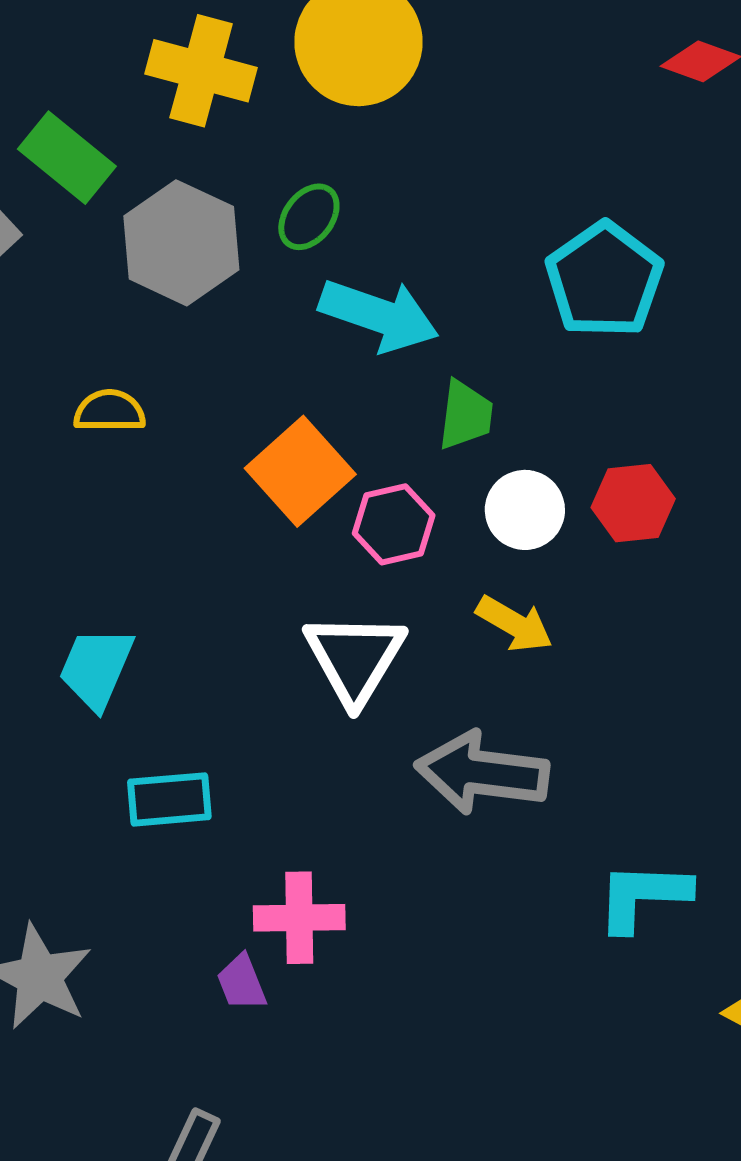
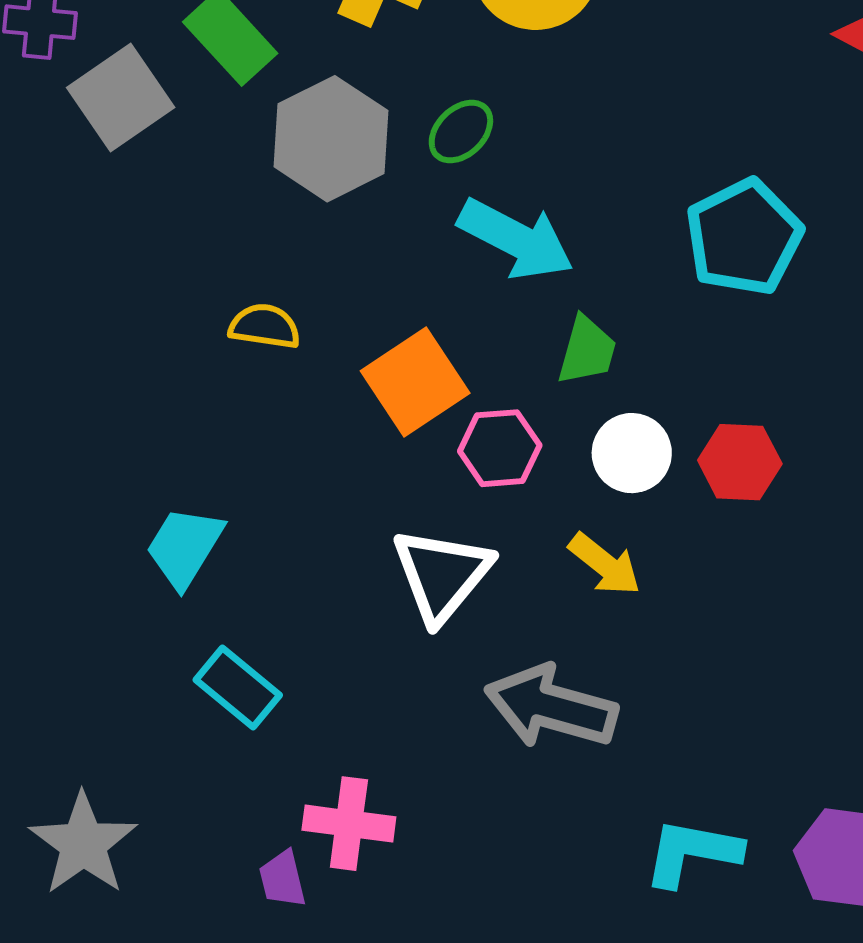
yellow semicircle: (110, 411) -> (265, 326), moved
cyan rectangle: (169, 799) -> (238, 687), turned 36

